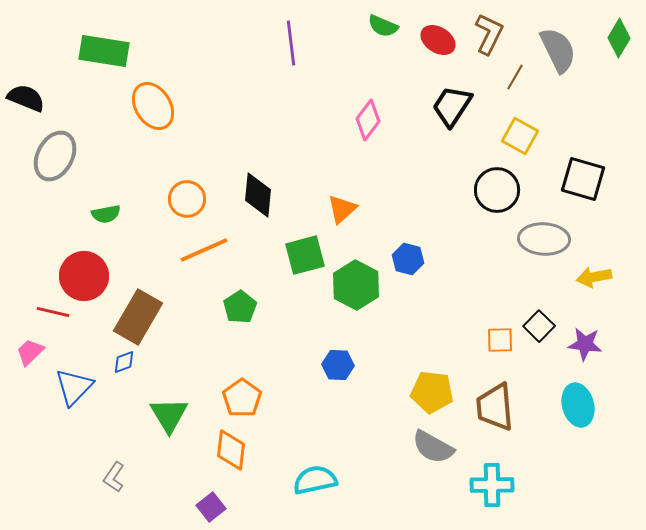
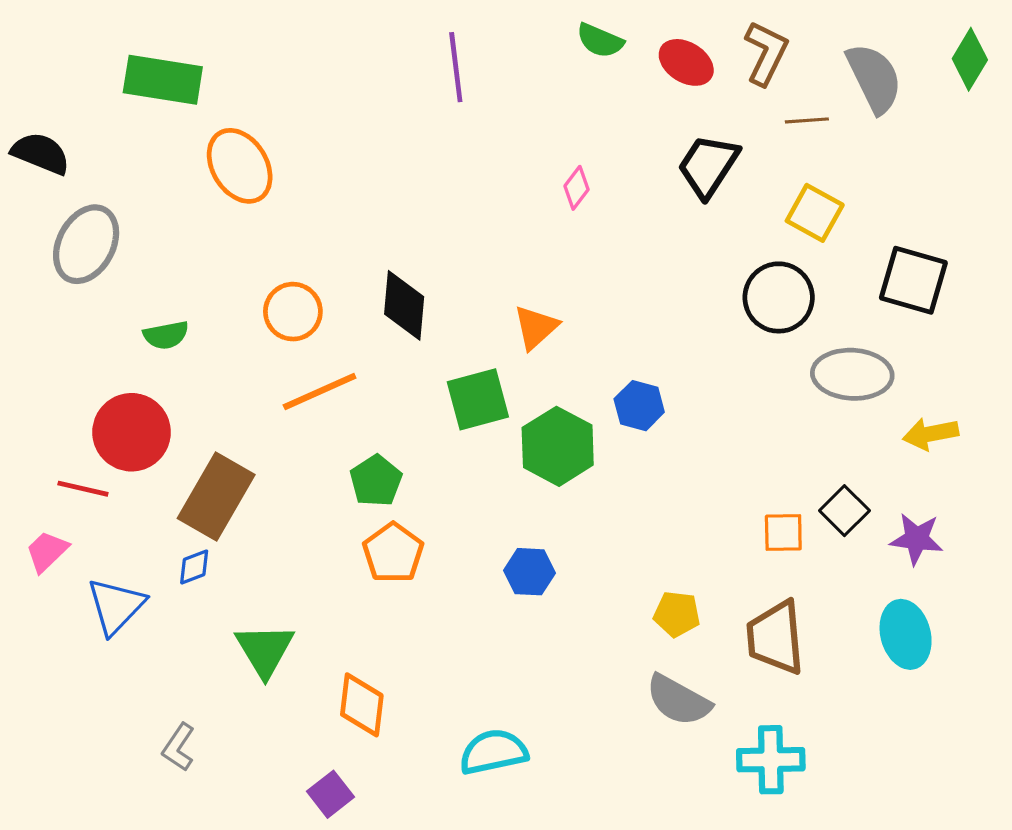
brown line: (515, 77) -> (807, 120), turned 56
pink diamond: (368, 120) -> (577, 188), size x0.7
yellow pentagon: (432, 392) -> (677, 614), size x0.7
orange pentagon: (242, 398) -> (393, 553), moved

